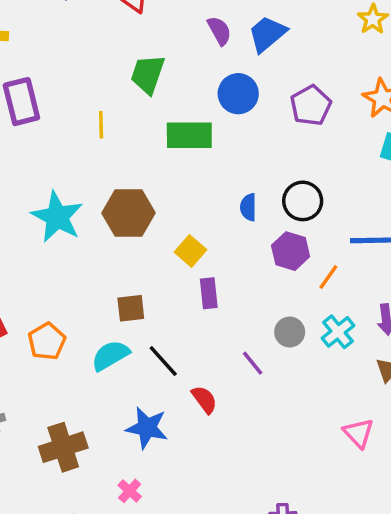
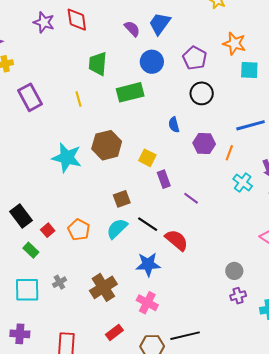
black circle: (303, 201) -> (202, 93), moved
gray circle: (290, 332) -> (234, 271), moved
purple line: (253, 363) -> (191, 198), moved
red semicircle: (204, 400) -> (177, 240), size x1.4
pink cross: (130, 491) -> (147, 303), size x1.5

